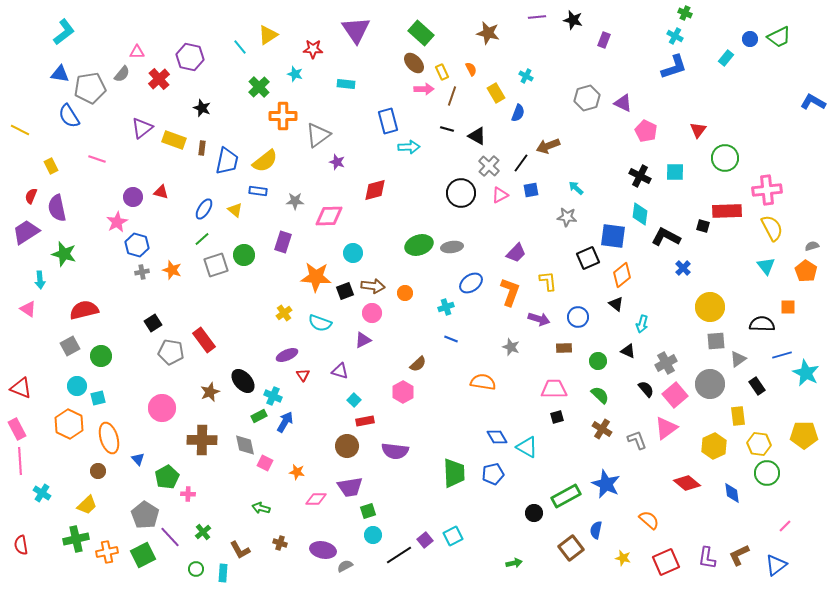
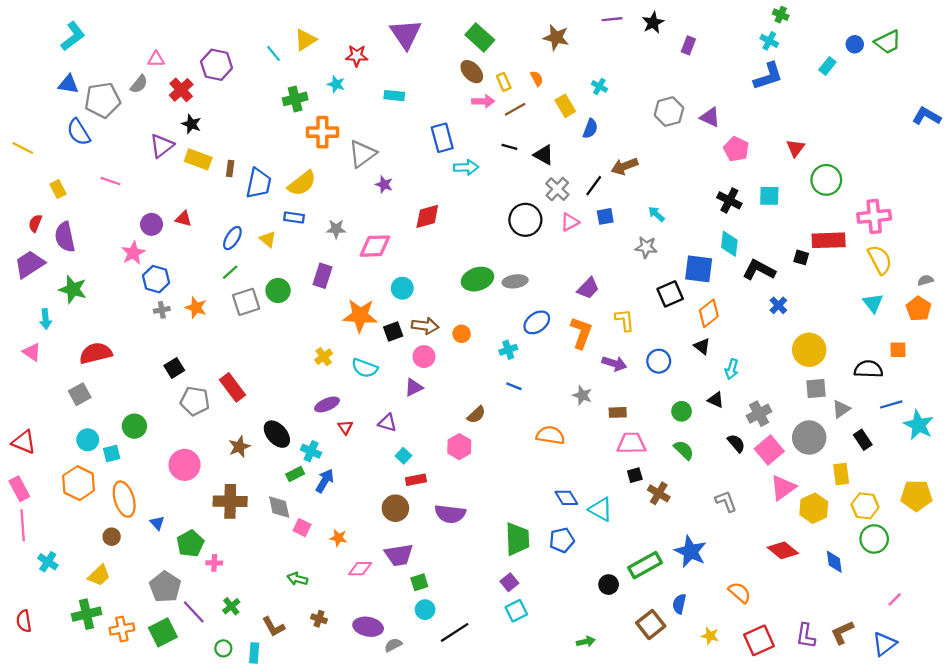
black star: (573, 20) -> (653, 23), turned 30
green cross: (259, 87) -> (295, 99), turned 30
brown line: (452, 96) -> (515, 109), turned 42
black star: (202, 108) -> (191, 124), moved
brown rectangle: (564, 348) -> (618, 412), moved
green circle: (101, 356) -> (134, 426), moved
pink triangle: (666, 428) -> (783, 488), moved
brown cross: (602, 429) -> (659, 493), moved
purple square: (425, 540) -> (509, 582), moved

